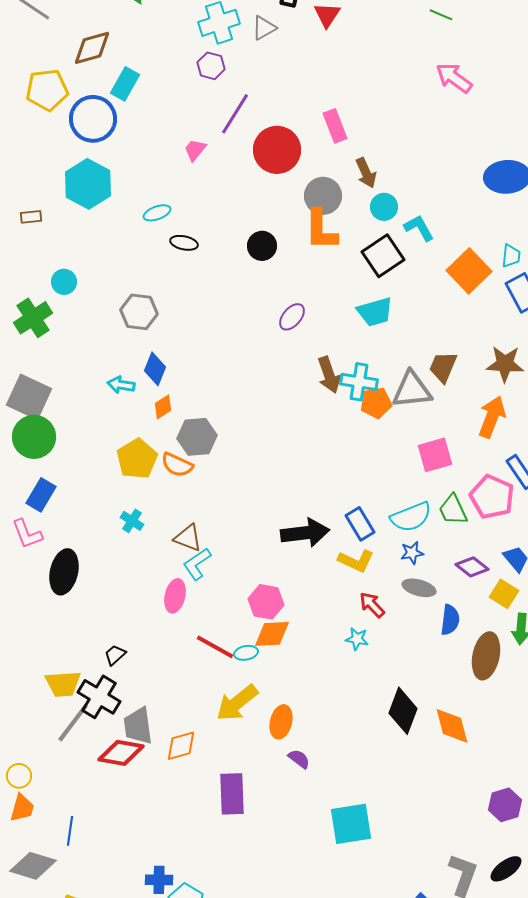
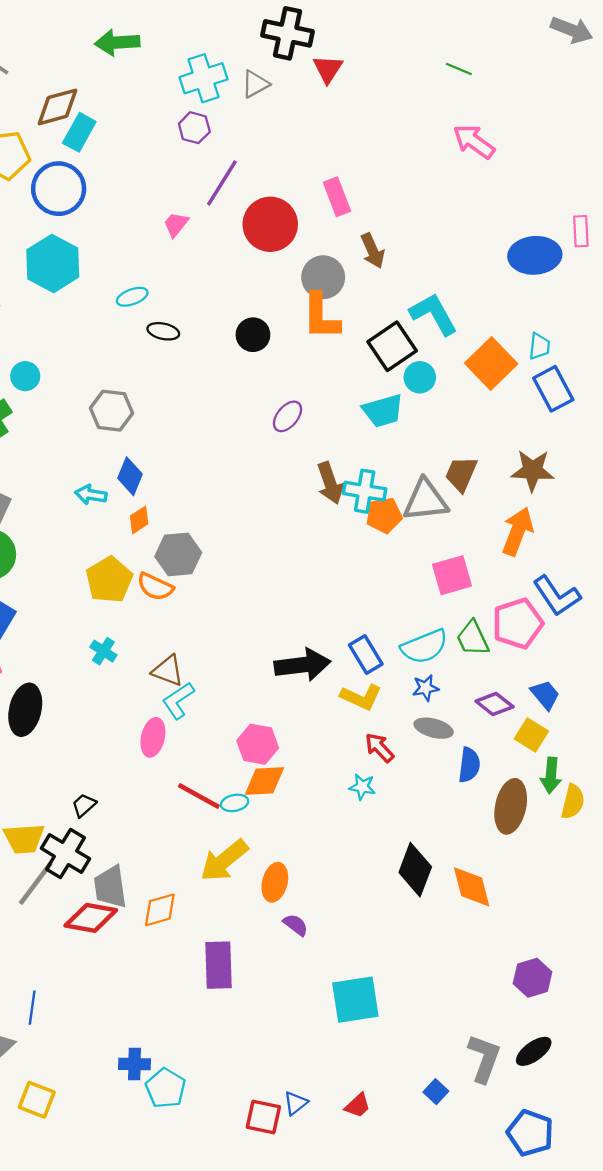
cyan rectangle: (125, 84) -> (79, 132), moved
cyan circle: (384, 207) -> (420, 377), moved
cyan L-shape: (419, 228) -> (434, 314), size x1.4
pink pentagon: (492, 497) -> (518, 623), turned 30

